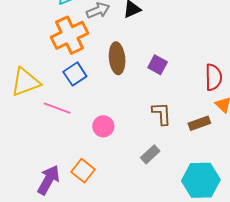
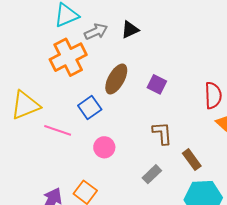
brown ellipse: (117, 58) -> (116, 79), turned 36
blue square: (75, 74) -> (90, 107), moved
brown rectangle: (199, 123) -> (192, 160), moved, turned 75

